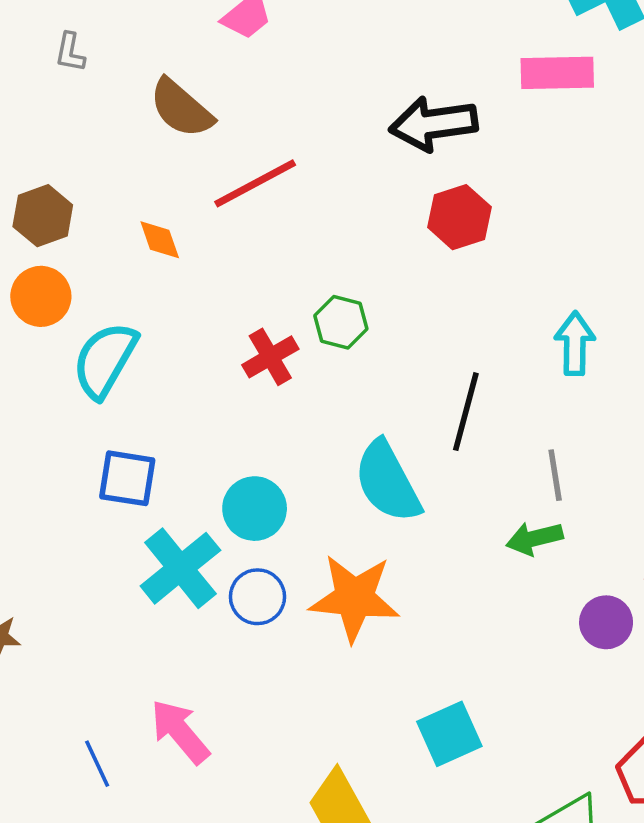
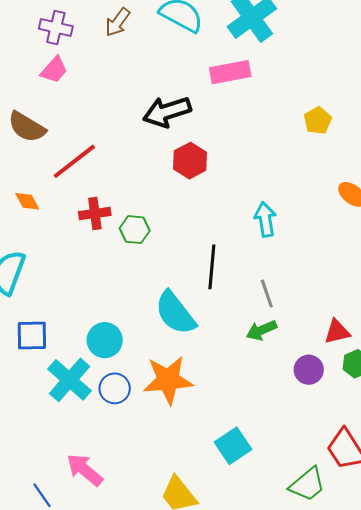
red cross: (270, 357) -> (95, 214), moved, turned 32

